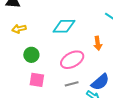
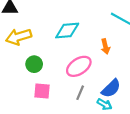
yellow arrow: (19, 29) -> (19, 37), size x1.6
gray line: (72, 84) -> (80, 93), turned -48

